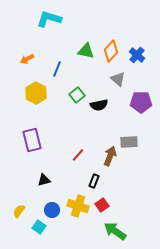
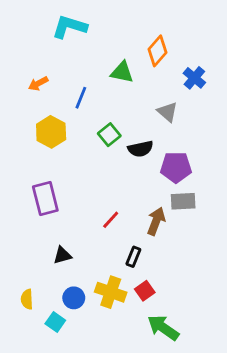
orange diamond: (111, 51) -> (158, 51), moved
purple pentagon: (141, 102) -> (176, 167), moved
yellow semicircle: (19, 211) -> (27, 299), turned -40

